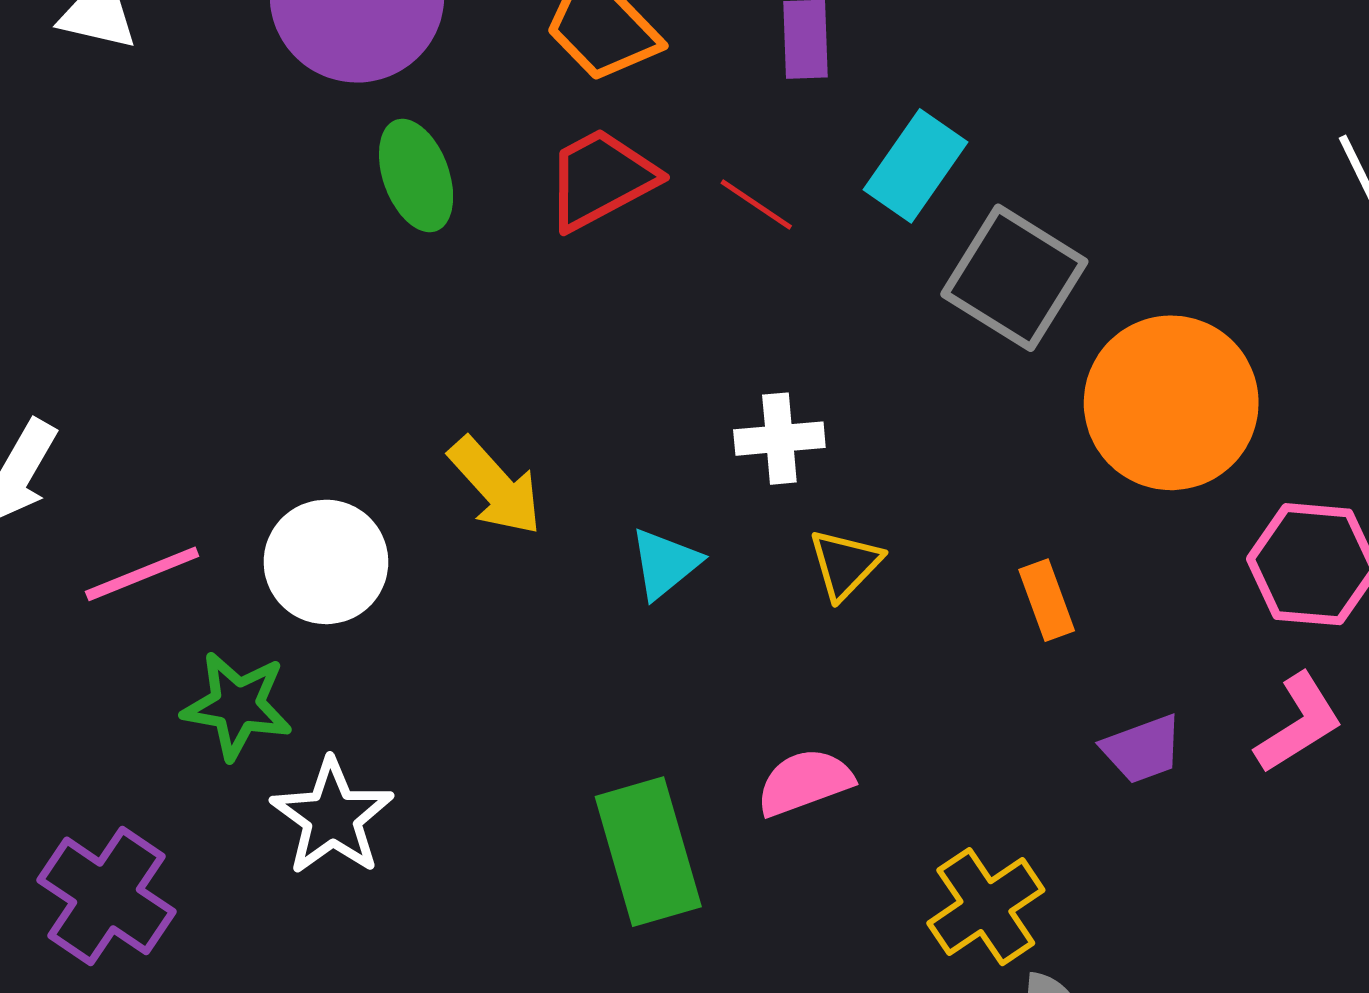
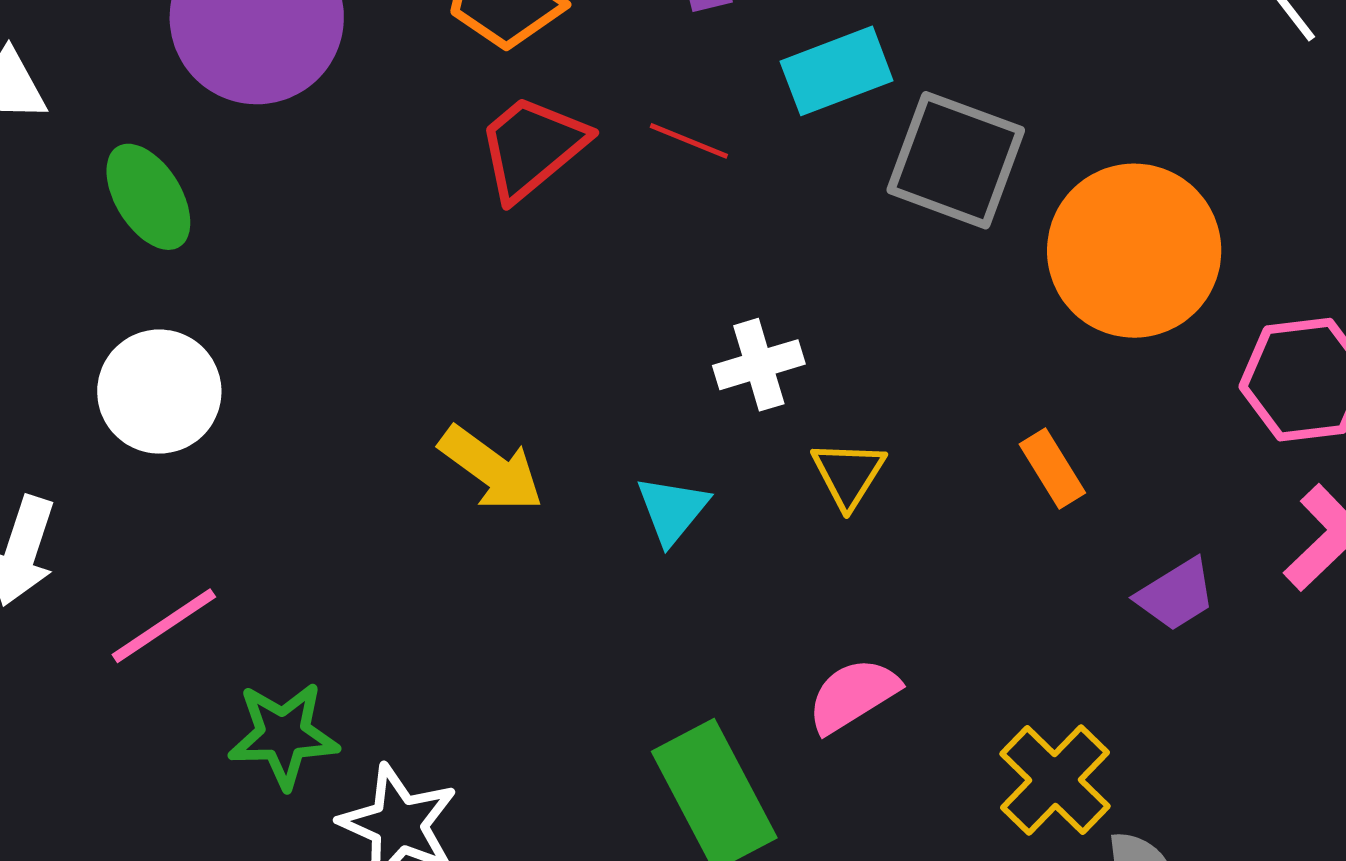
cyan rectangle: (915, 166) -> (837, 71), turned 46
green ellipse: (416, 176) -> (148, 197), moved
white circle: (326, 562) -> (159, 392), moved

